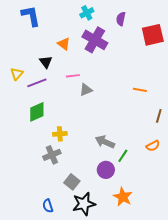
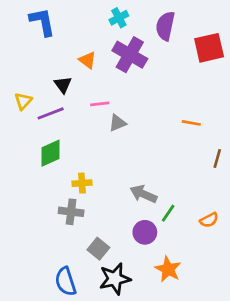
purple semicircle: (121, 19) -> (165, 26), size x1.5
orange semicircle: (153, 146) -> (209, 220), moved
gray cross: (52, 155) -> (71, 212), turned 30
blue semicircle: (48, 206) -> (66, 281), size x1.5

